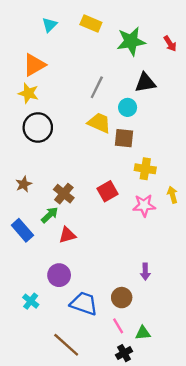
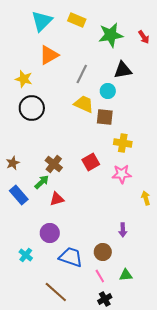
cyan triangle: (50, 25) -> (42, 21), size x1.6
orange triangle: (34, 65) -> (49, 55), moved
brown star: (24, 184) -> (13, 163), moved
yellow arrow: (172, 195) -> (146, 198), moved
green triangle: (143, 333) -> (126, 275), moved

